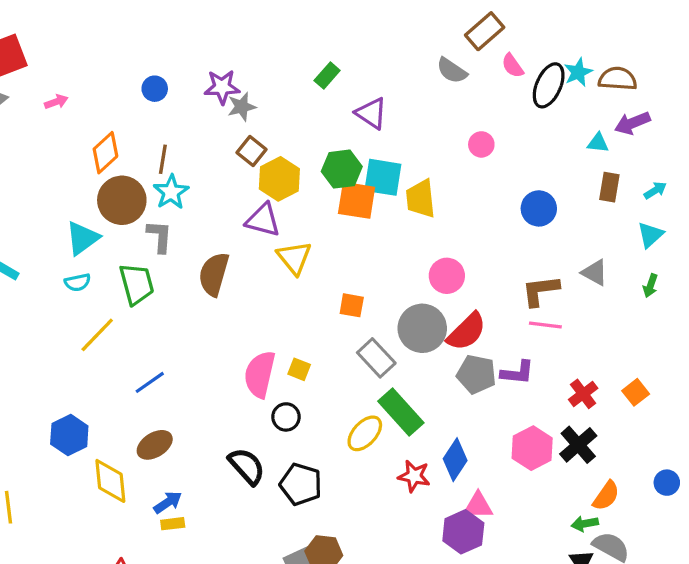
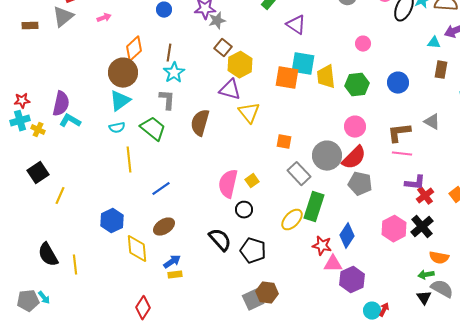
green hexagon: (342, 169) -> (357, 85), moved
brown circle: (122, 200) -> (123, 73), moved
pink circle: (447, 276) -> (355, 127), moved
green trapezoid: (137, 284) -> (153, 129), turned -36
yellow line: (97, 335) -> (129, 160), turned -50
yellow square: (299, 369) -> (252, 181), turned 32
purple L-shape: (517, 373) -> (415, 183), moved
green rectangle: (401, 412) -> (314, 207), turned 60
orange semicircle: (606, 496) -> (439, 258), turned 66
pink triangle: (478, 506) -> (333, 264), moved

